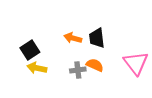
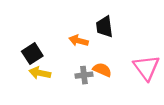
black trapezoid: (97, 38) -> (104, 27), moved

